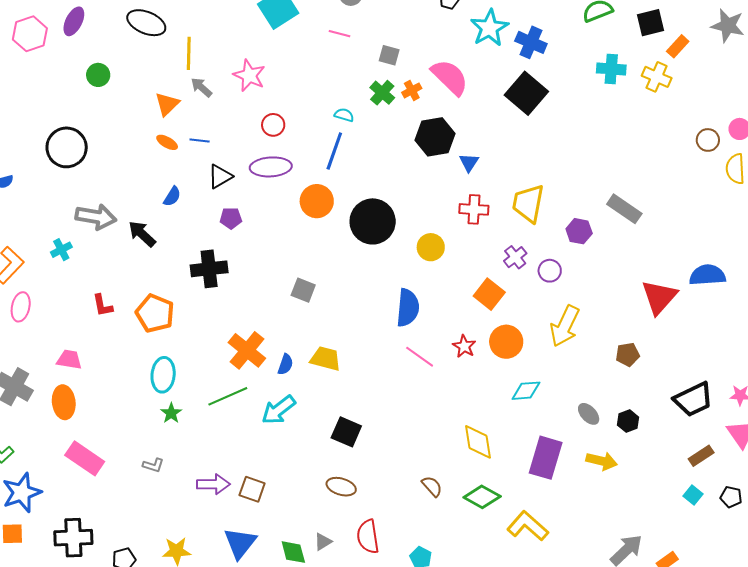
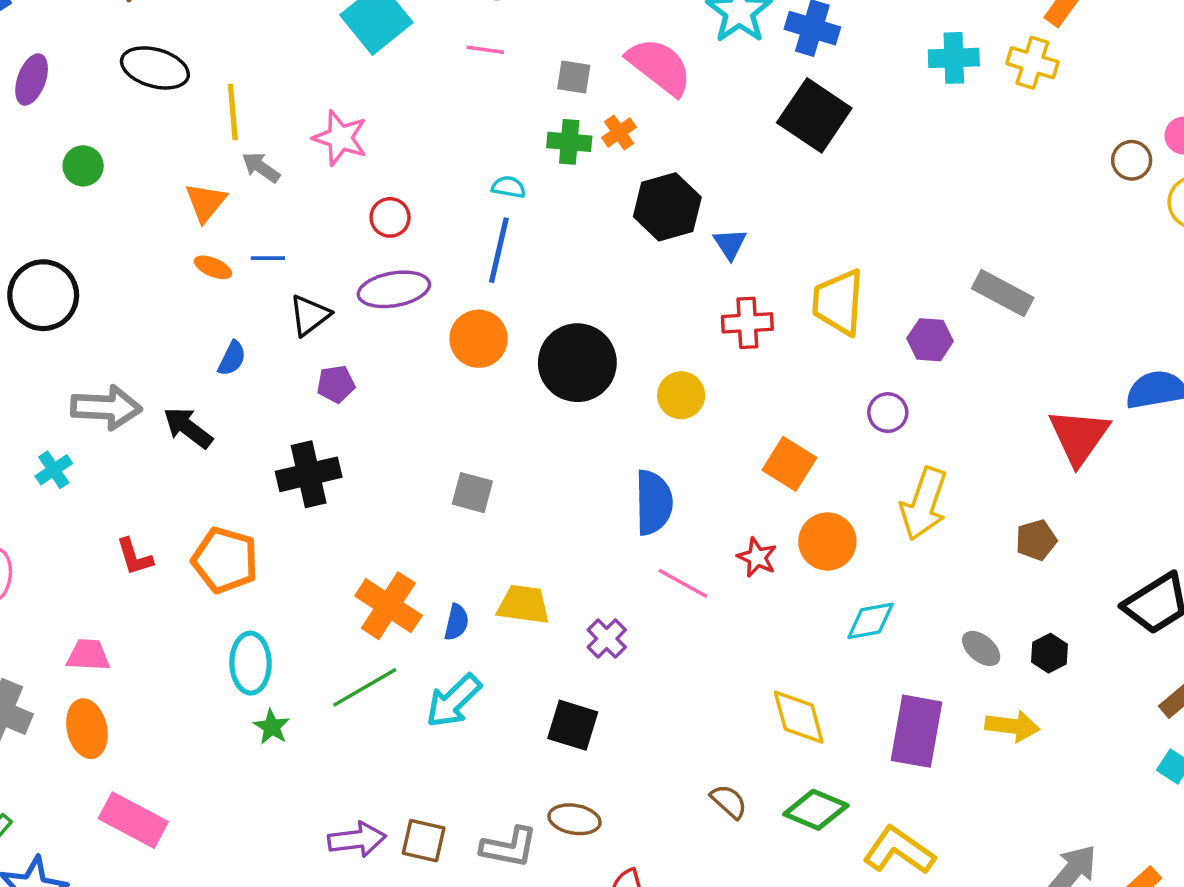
pink semicircle: (450, 77) -> (659, 66), moved
green cross: (382, 93) -> (569, 142), turned -30
purple cross: (515, 257) -> (607, 639), moved
gray L-shape: (153, 465) -> (509, 847), moved, size x1.6

